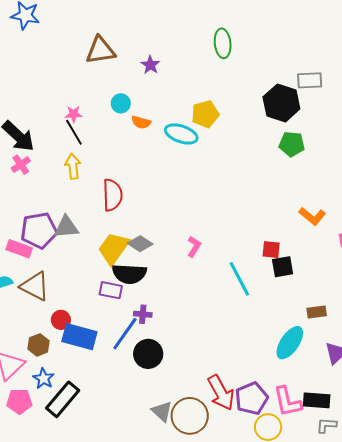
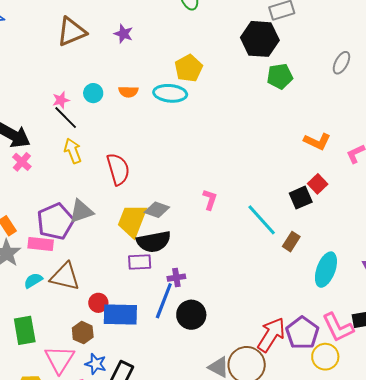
cyan circle: (121, 103) -> (93, 93), moved
red square: (271, 250) -> (318, 184), moved, turned -36
brown rectangle: (317, 312) -> (291, 242), moved, turned -36
red arrow: (221, 393) -> (271, 335), turned -105

